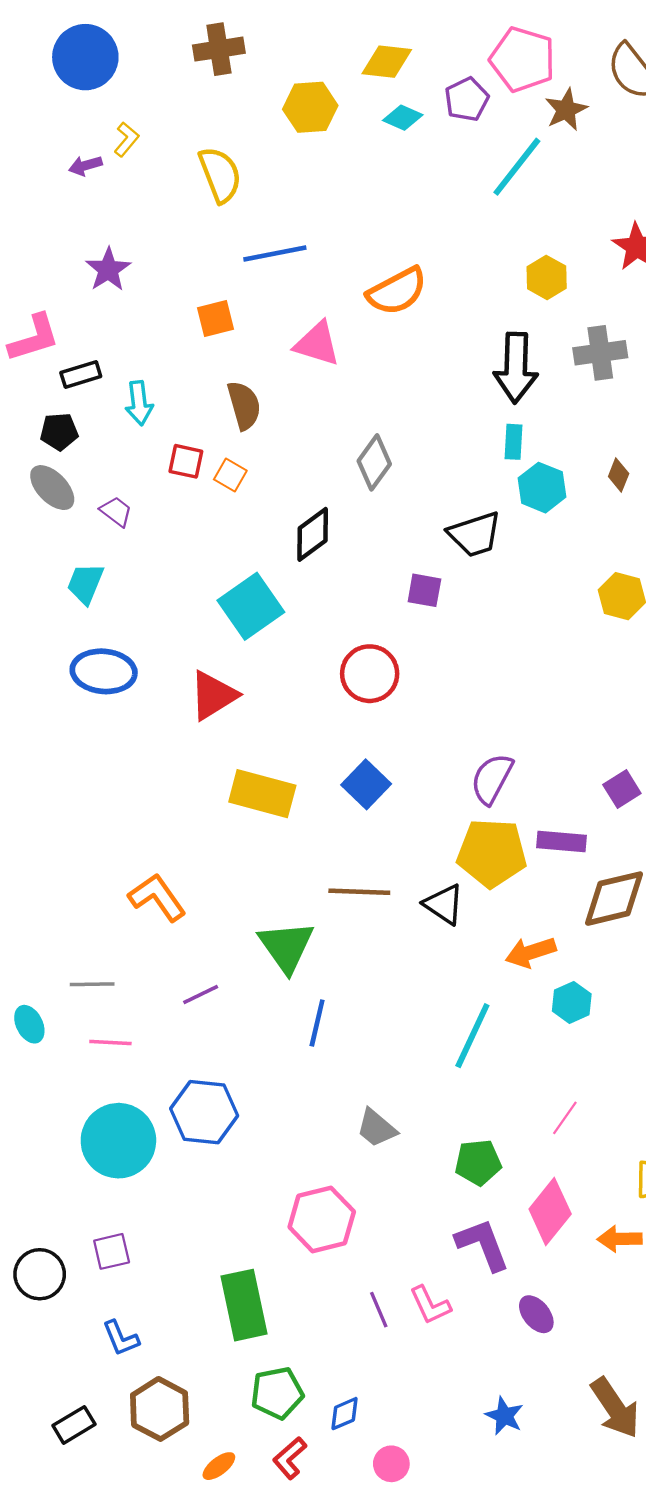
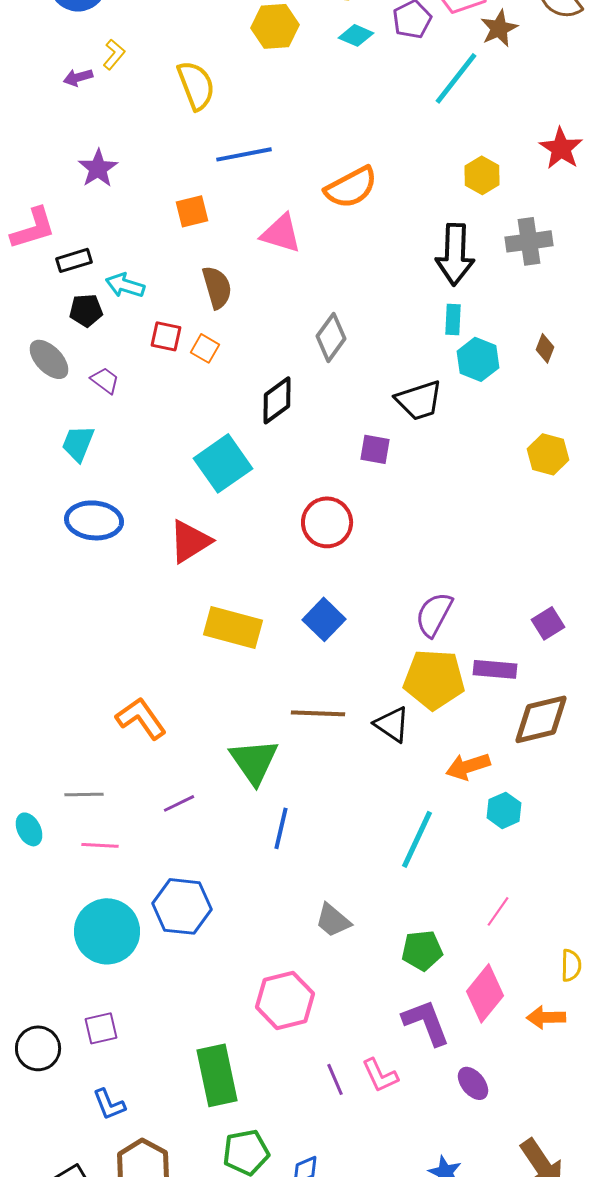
cyan arrow: (139, 403) -> (125, 285), turned 114
black pentagon: (59, 432) -> (86, 310), moved

